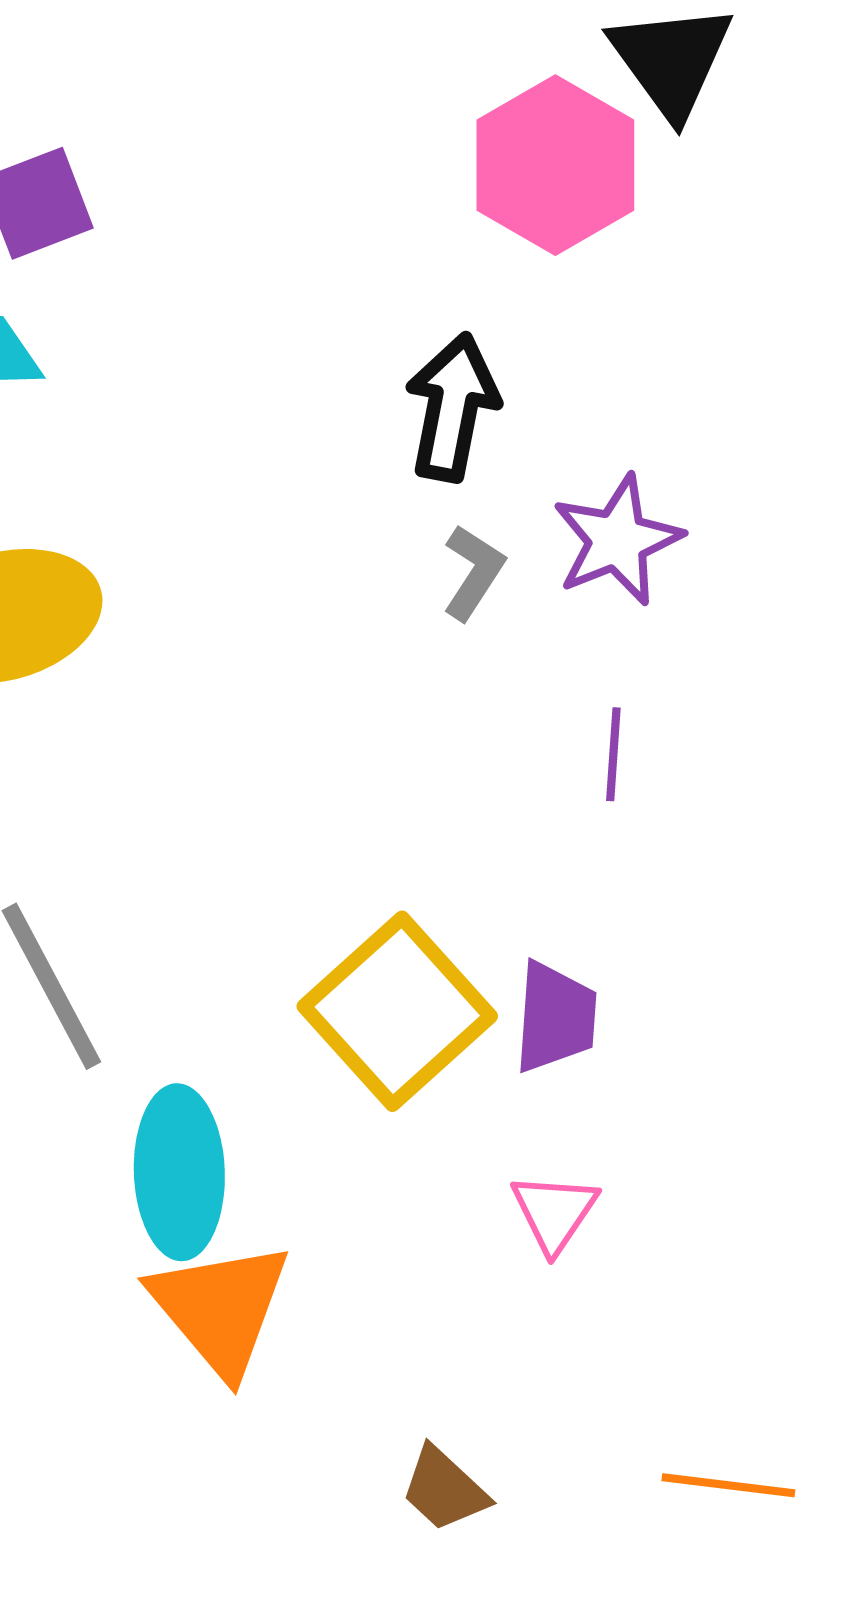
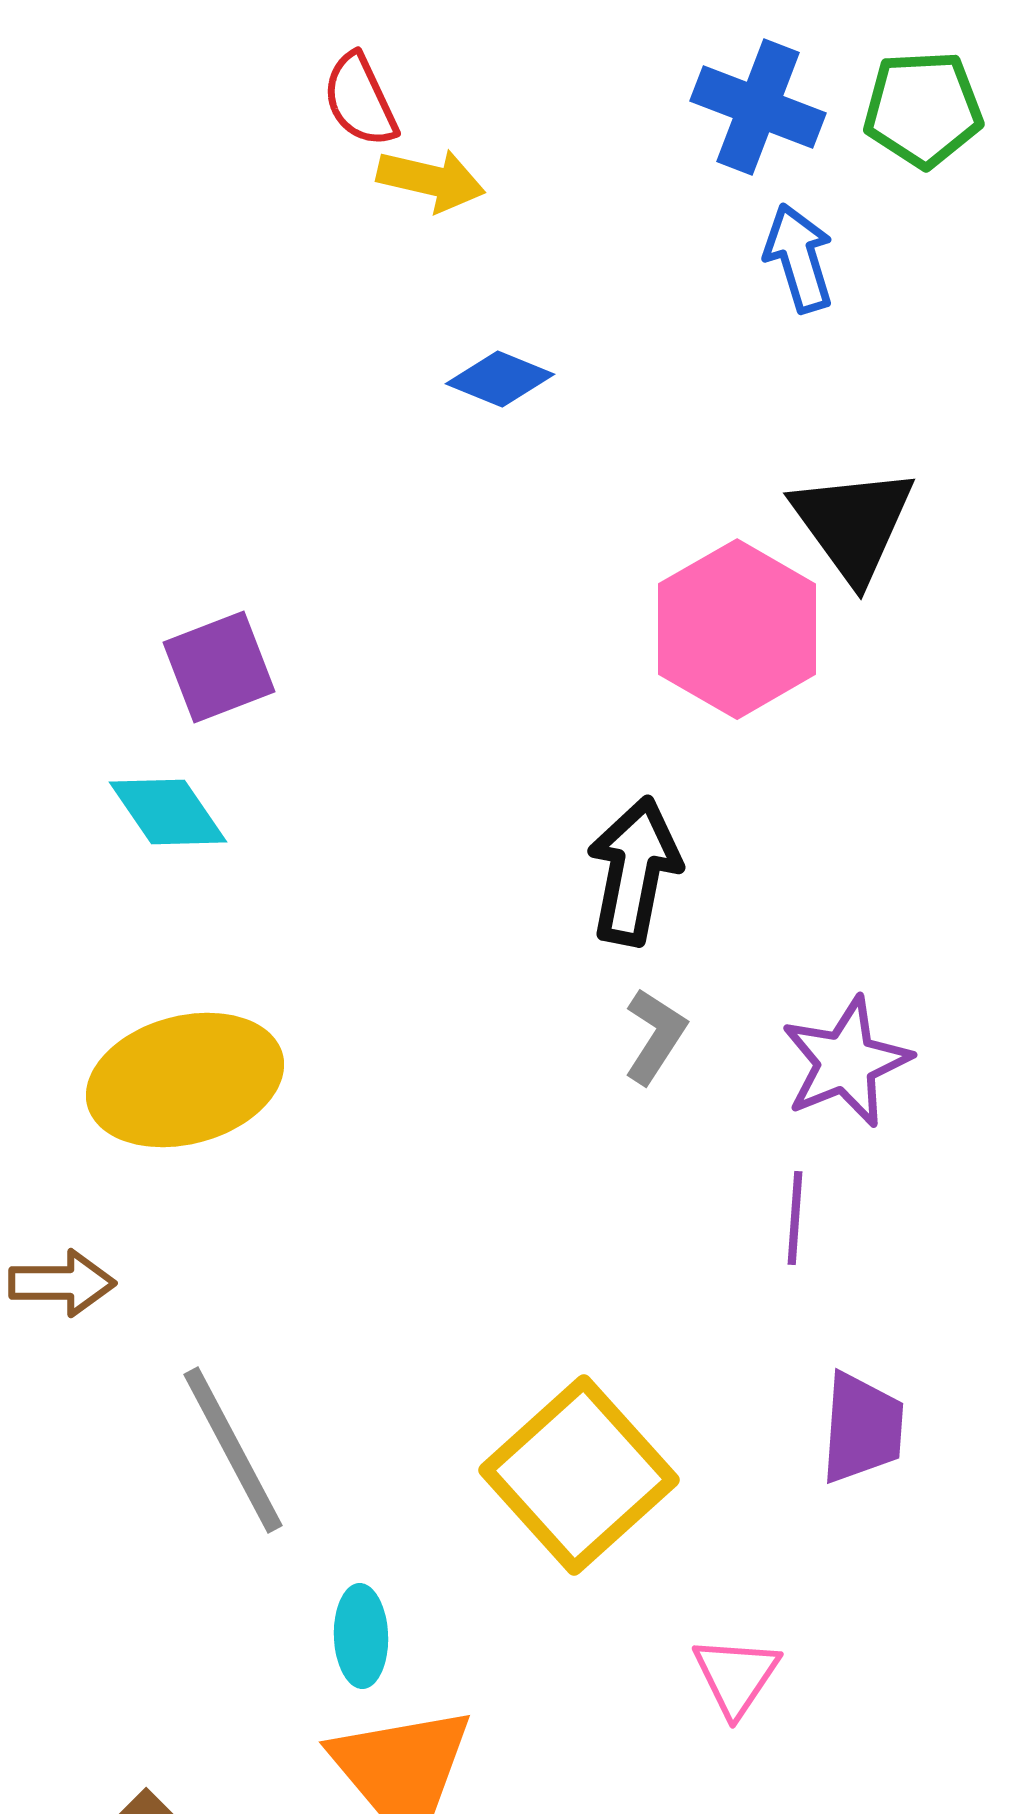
purple star: (617, 540) -> (846, 1062), moved
purple trapezoid: (555, 1017) -> (862, 1428), moved
cyan ellipse: (179, 1172) -> (361, 1636), size x0.6

